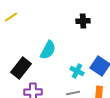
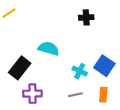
cyan semicircle: (48, 50) -> (49, 49), turned -102

